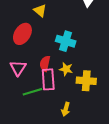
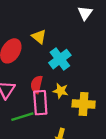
yellow triangle: (40, 11) -> (39, 37), moved
cyan cross: (66, 41) -> (60, 59), turned 36

